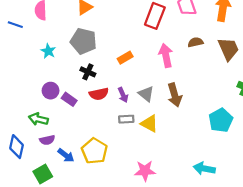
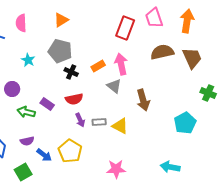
brown semicircle: (195, 42) -> (162, 52), size x1.6
pink arrow: (166, 55) -> (121, 64), moved
black cross: (88, 72) -> (71, 72), moved
purple circle: (51, 91) -> (12, 89), moved
gray triangle: (146, 94) -> (114, 86), moved
purple arrow: (123, 95) -> (80, 120), moved
green arrow: (38, 119) -> (26, 112), moved

